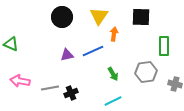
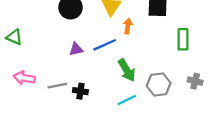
gray hexagon: (146, 72) -> (159, 84), moved
green arrow: (113, 74) -> (127, 70), size x1.5
black cross: (71, 93) -> (80, 91), turned 32

